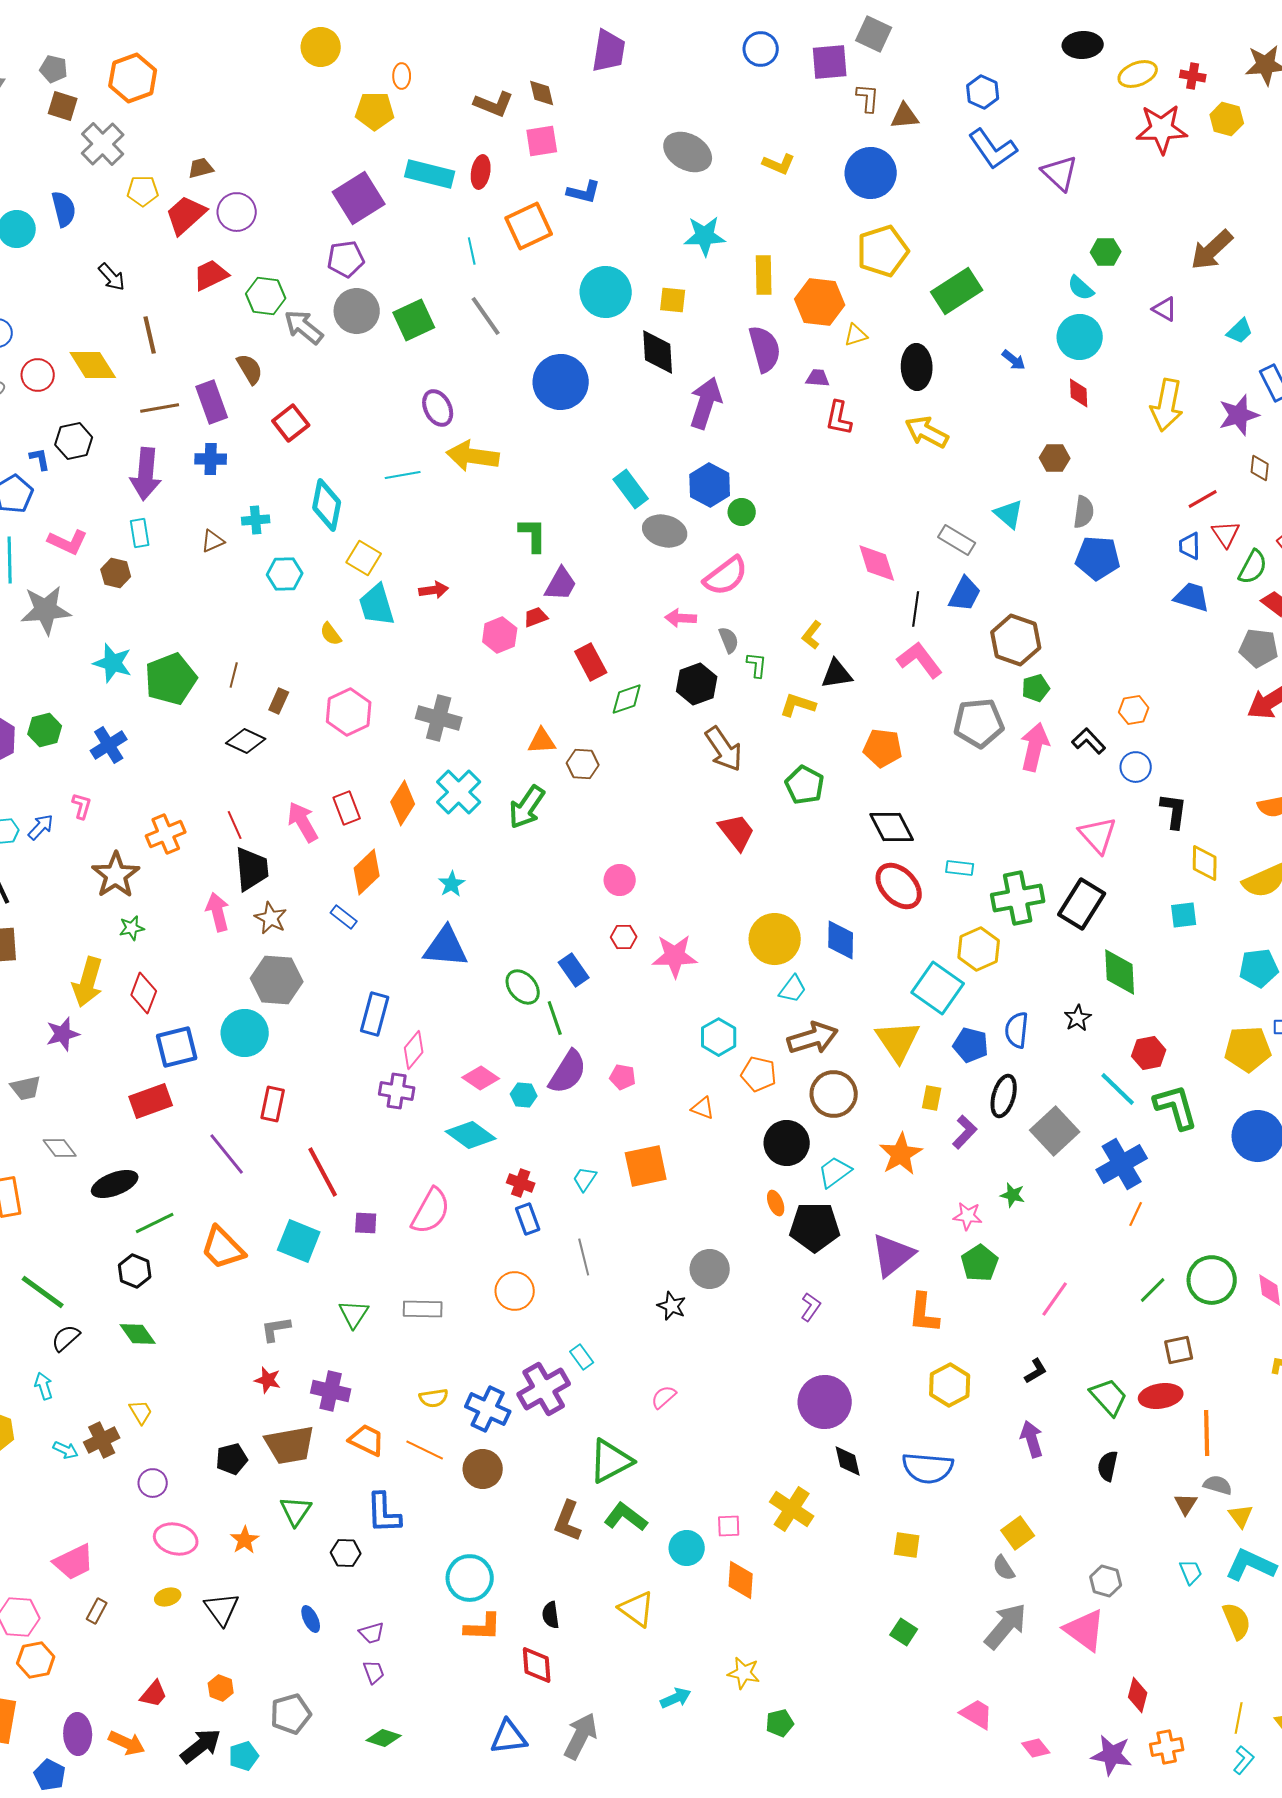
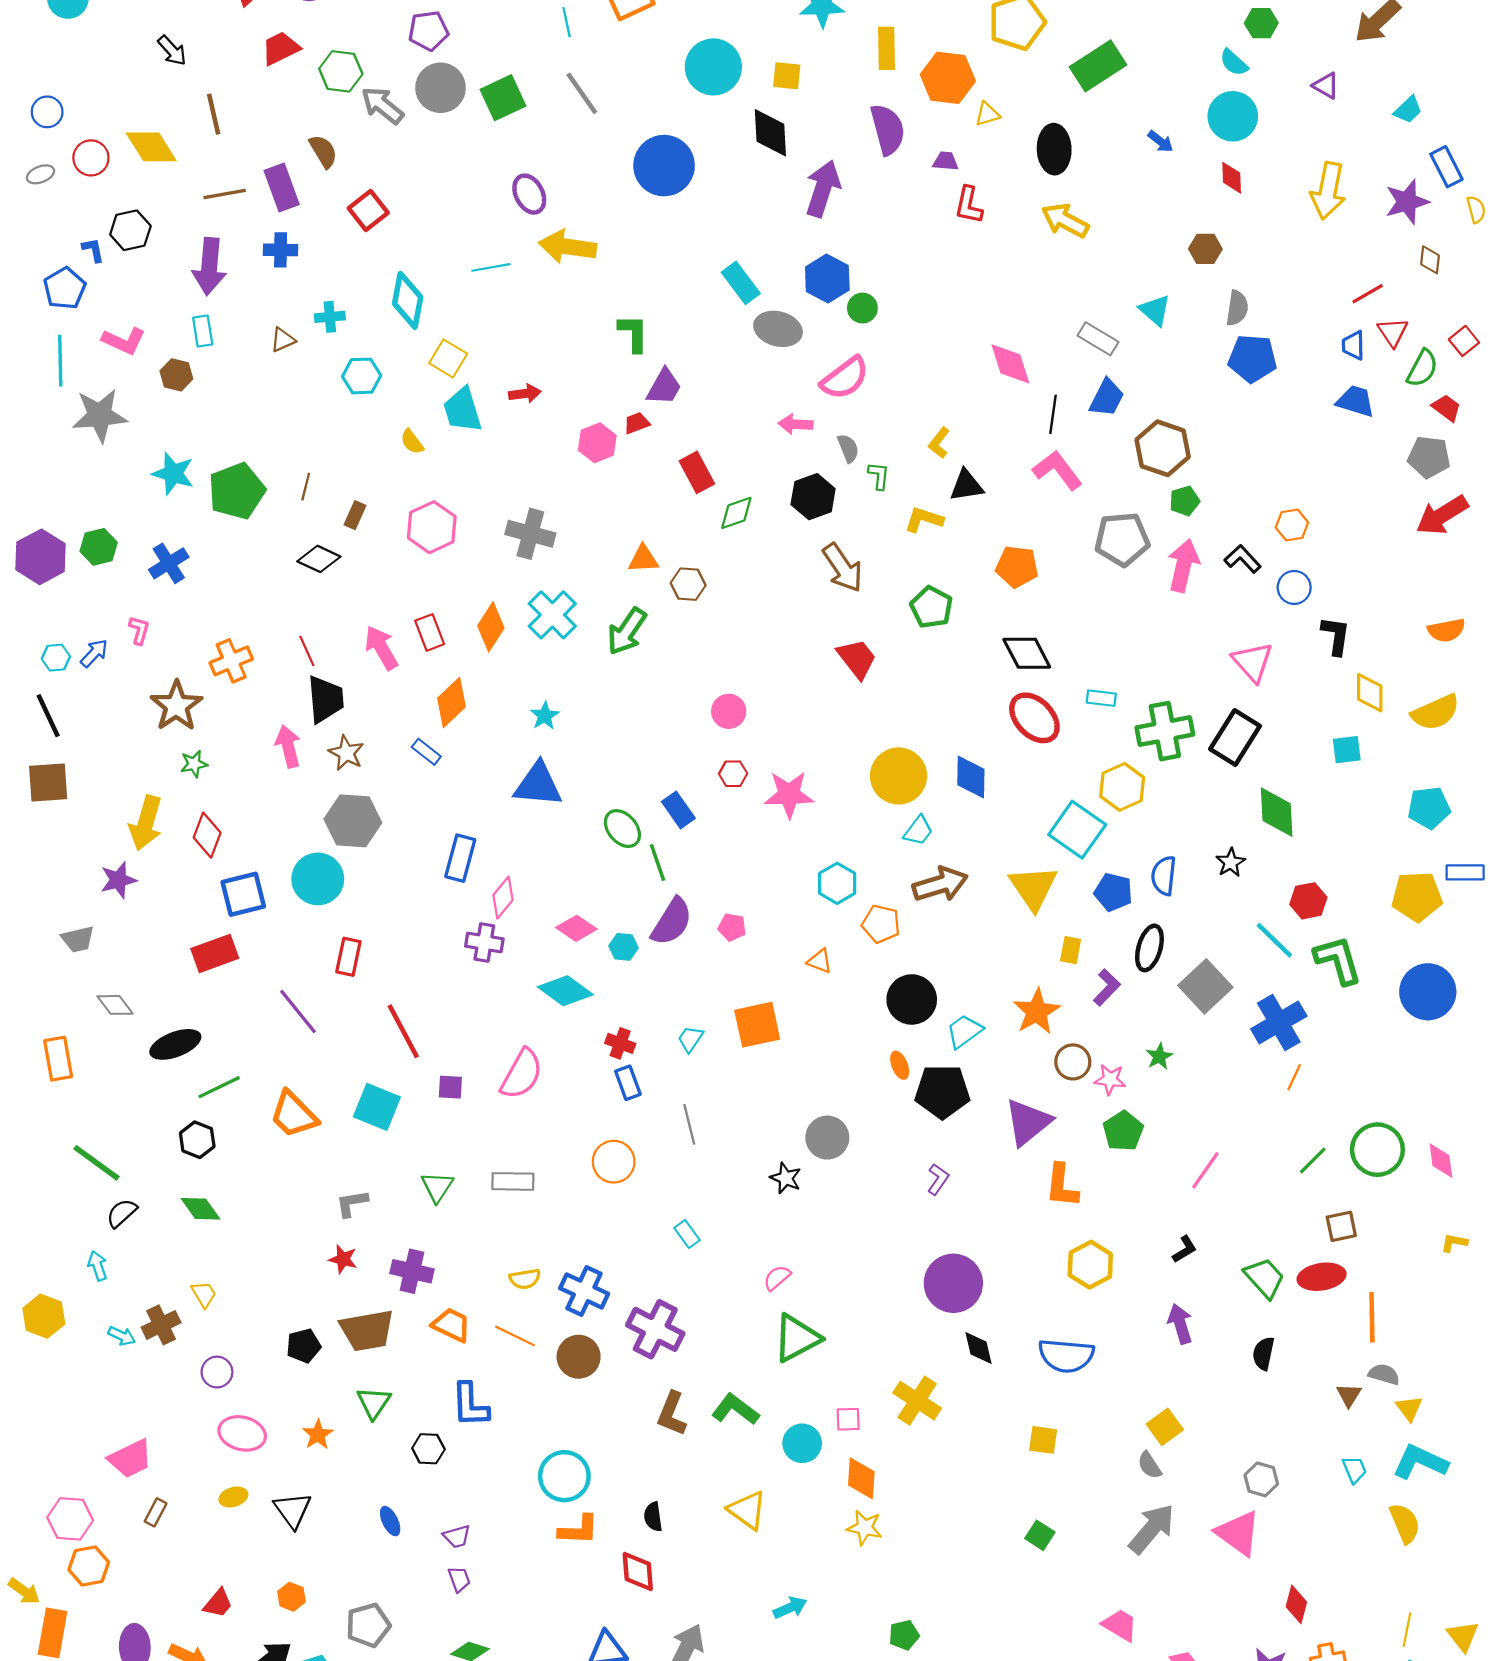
brown circle: (834, 1094) -> (1073, 1062), moved, size x0.7
green star: (1013, 1195) -> (1159, 1056), turned 30
purple cross: (544, 1389) -> (655, 1329), moved, turned -33
green triangle: (611, 1461) -> (797, 1338), moved
yellow star: (744, 1673) -> (865, 1528), moved

